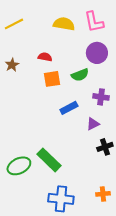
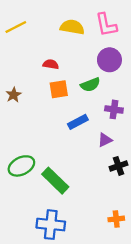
brown star: (12, 65) -> (14, 95), moved
green ellipse: (19, 166) -> (21, 166), moved
blue cross: (61, 199) -> (51, 225), moved

